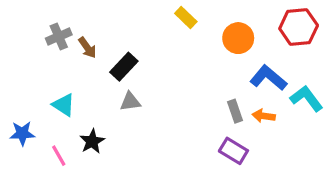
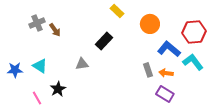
red hexagon: (299, 27) -> (194, 32), moved
black rectangle: (124, 67) -> (104, 41), moved
blue star: (22, 133) -> (15, 70), moved
purple rectangle: (233, 151) -> (165, 94), moved

